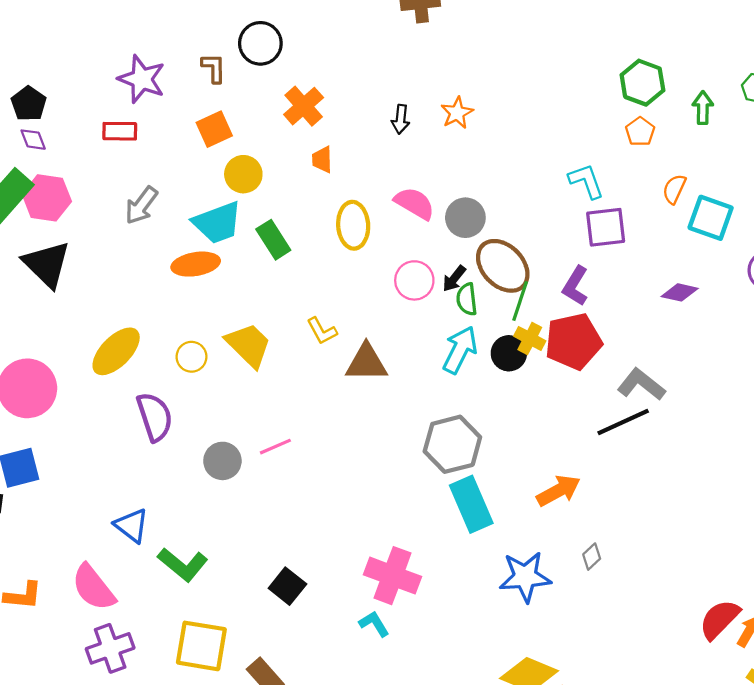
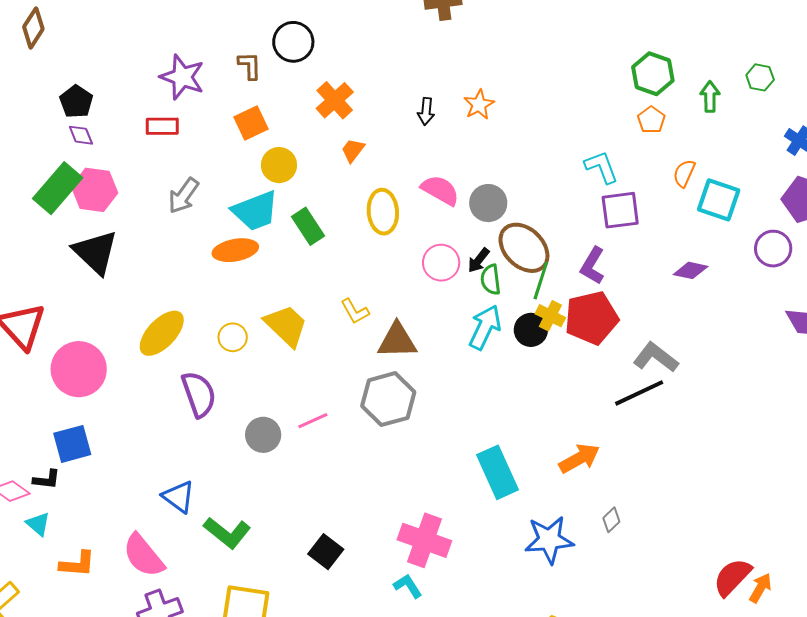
orange trapezoid: (322, 160) -> (353, 150), turned 40
gray hexagon: (452, 444) -> (388, 399), moved

